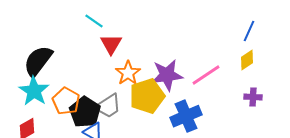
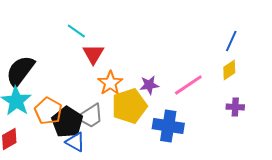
purple star: (167, 75) -> (149, 85), size x0.6
blue cross: (186, 116) -> (168, 126), turned 32

